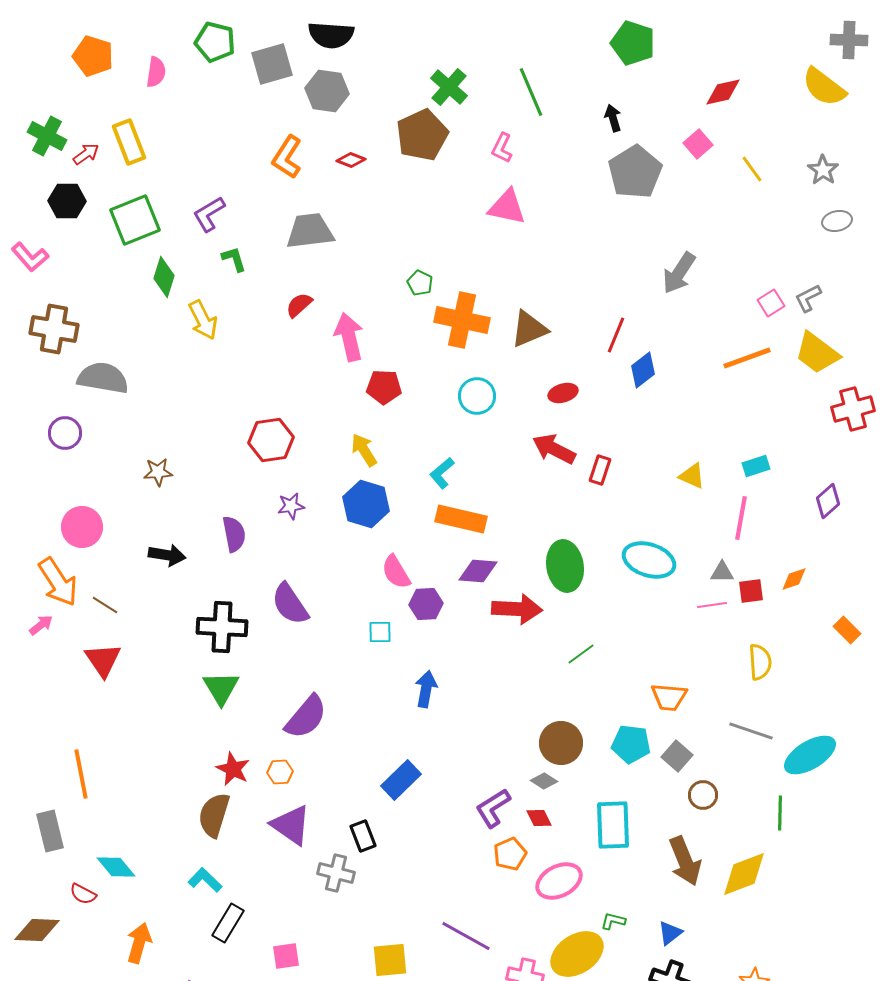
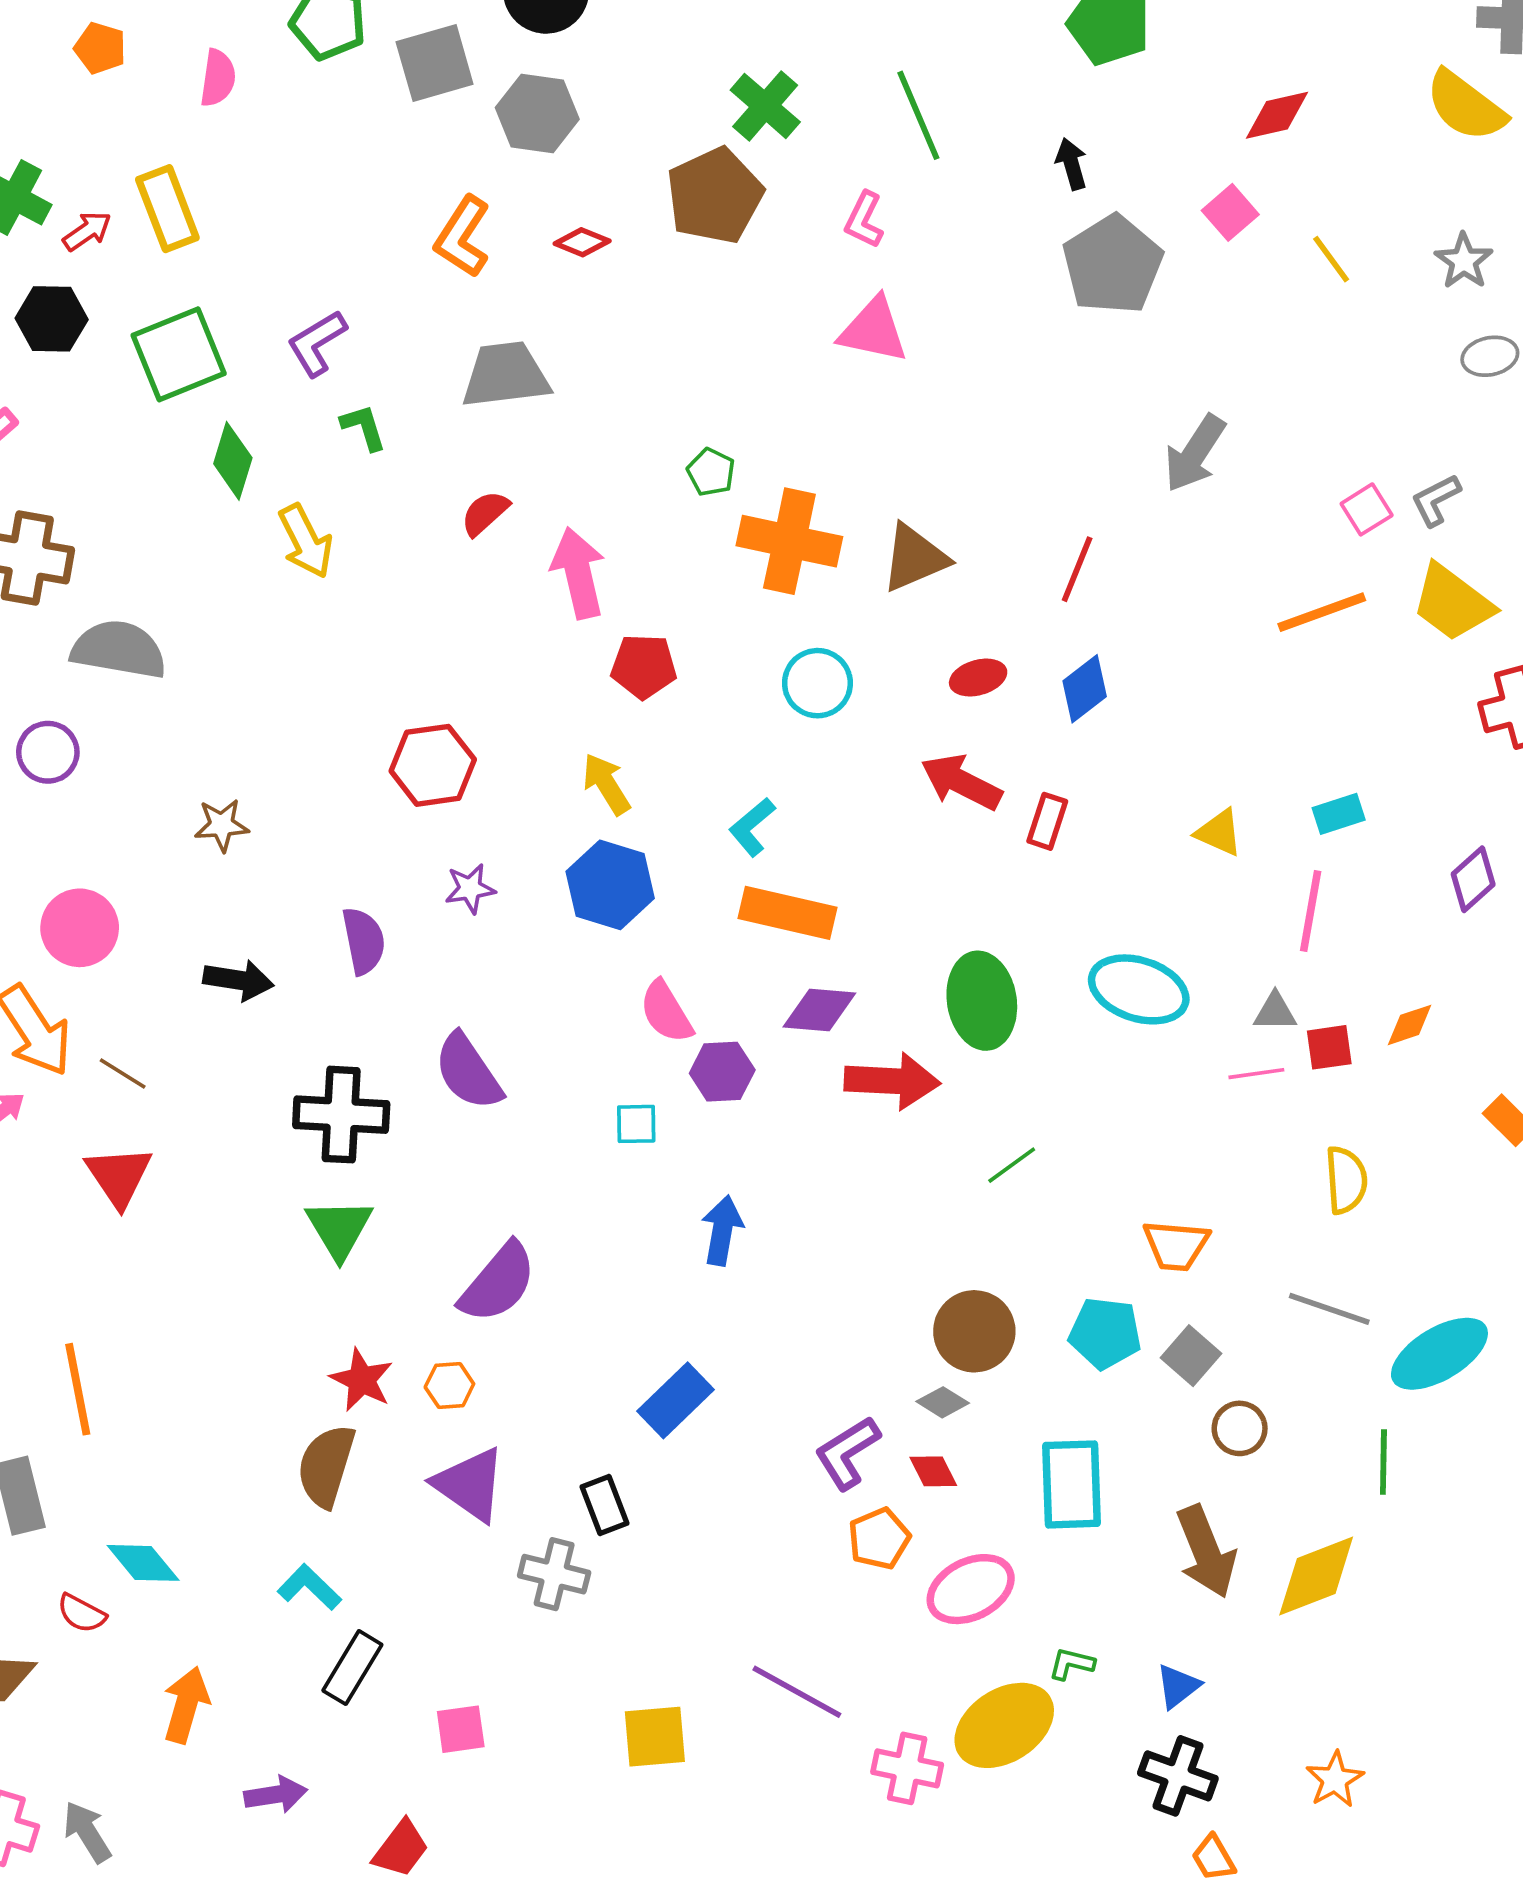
orange pentagon: (93, 56) -> (100, 48), size x0.7
blue diamond: (643, 370) -> (1085, 689), moved

